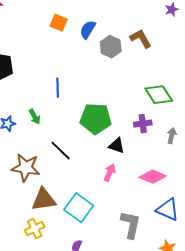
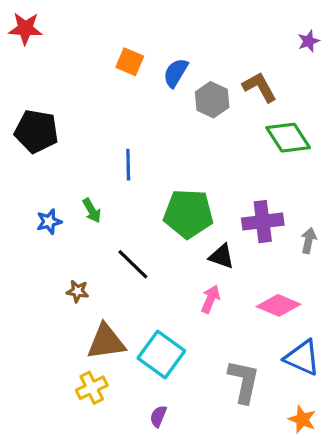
green diamond: (159, 95) -> (288, 138), moved
purple cross: (143, 124) -> (263, 222), size x1.4
brown star: (26, 168) -> (78, 291), size x0.5

